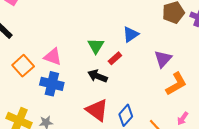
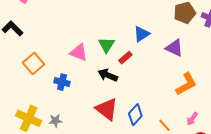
pink triangle: (53, 57) -> (79, 52), moved
purple triangle: (163, 59) -> (174, 48), moved, turned -48
blue cross: (52, 84) -> (62, 82), size x0.7

